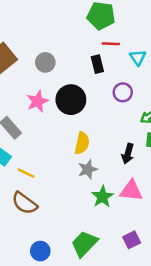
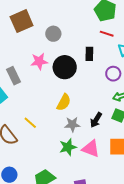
black rectangle: (97, 64) -> (89, 54), moved
purple circle: (123, 92) -> (113, 74), moved
gray star: (88, 169) -> (72, 124), moved
yellow line: (26, 173) -> (30, 123), moved

